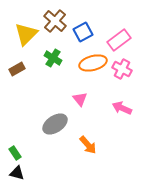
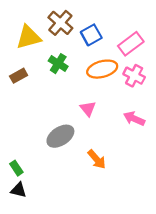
yellow triangle: (26, 34) -> (28, 37), turned 30

